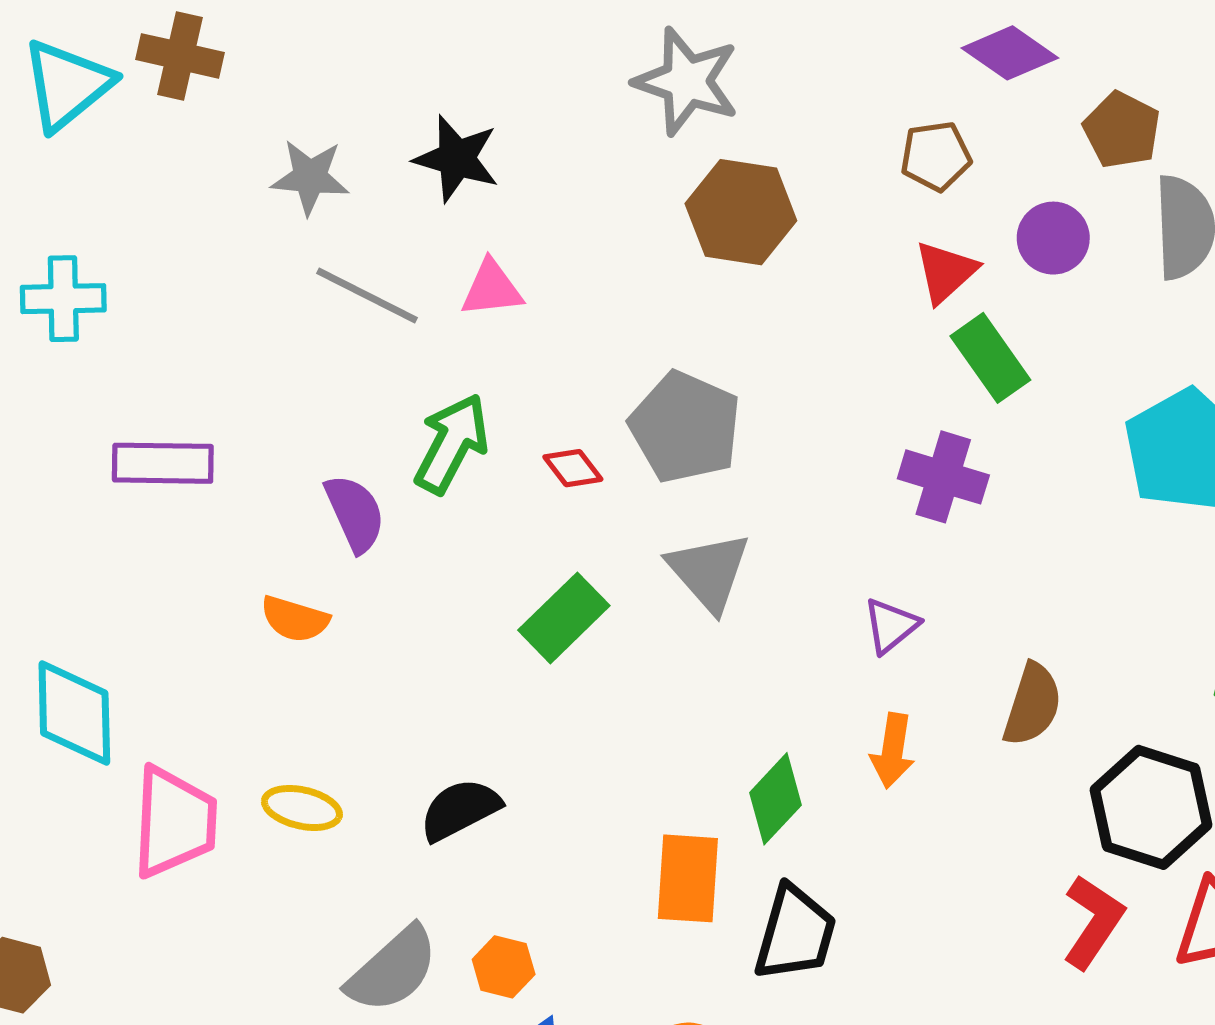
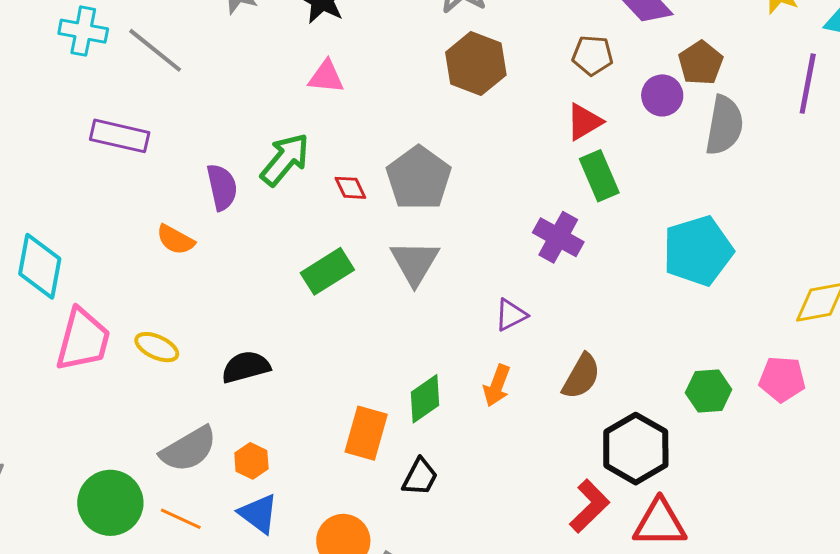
purple circle: (1053, 238) -> (662, 95), moved
gray line: (367, 296) -> (155, 50), moved
black trapezoid: (795, 933) -> (420, 477), size x0.7

